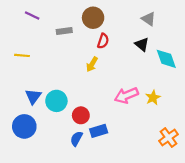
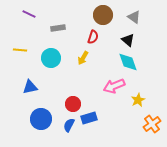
brown circle: (93, 18) -> (103, 15), moved
cyan diamond: (166, 59) -> (128, 62), moved
blue triangle: (33, 96) -> (30, 87), turned 42
yellow star: (153, 98) -> (138, 100), moved
cyan circle: (56, 101) -> (51, 58), moved
blue circle: (24, 126) -> (41, 119), moved

